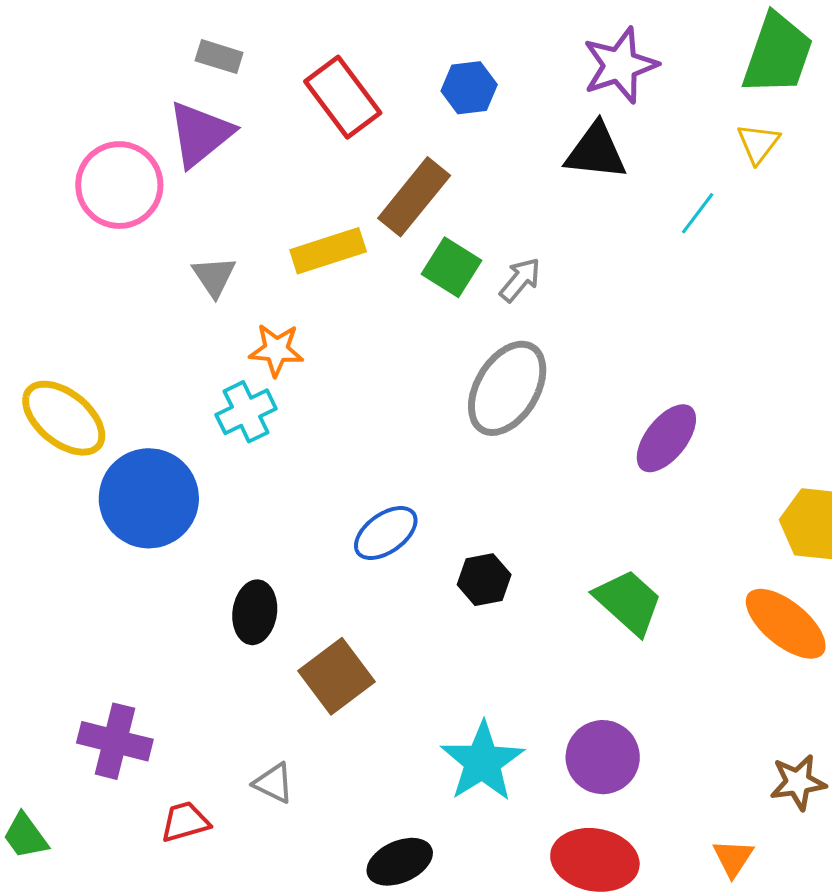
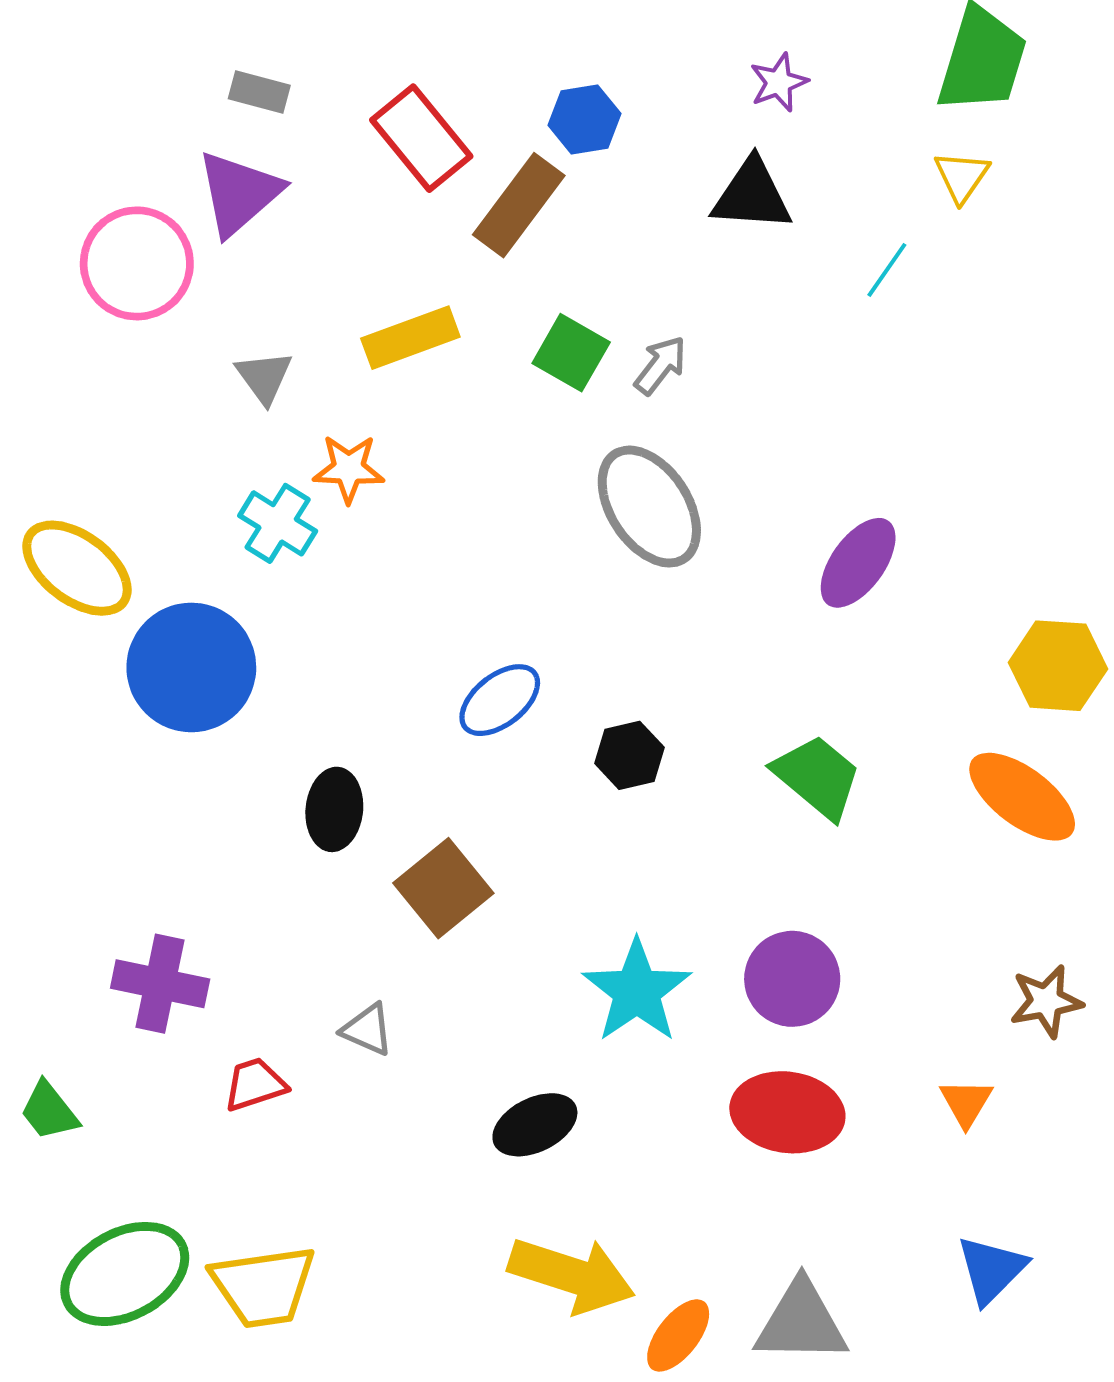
purple star: (620, 65) -> (779, 82), size x0.6
brown rectangle: (414, 197) -> (519, 205), moved
gray ellipse: (507, 388) -> (649, 507), turned -62
cyan cross: (246, 412) -> (278, 523), moved, turned -30

